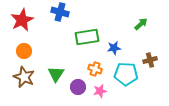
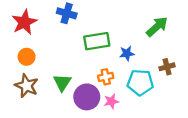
green arrow: (141, 24) -> (157, 27), size x1.5
orange cross: (95, 69) -> (106, 77), turned -32
purple circle: (78, 87) -> (87, 97), size x1.5

